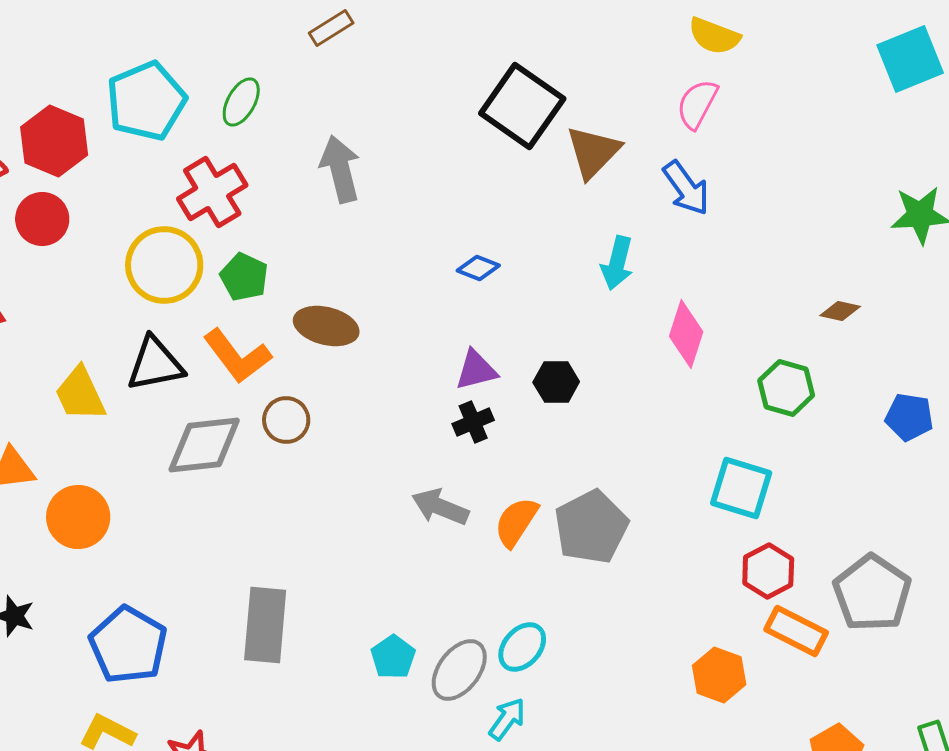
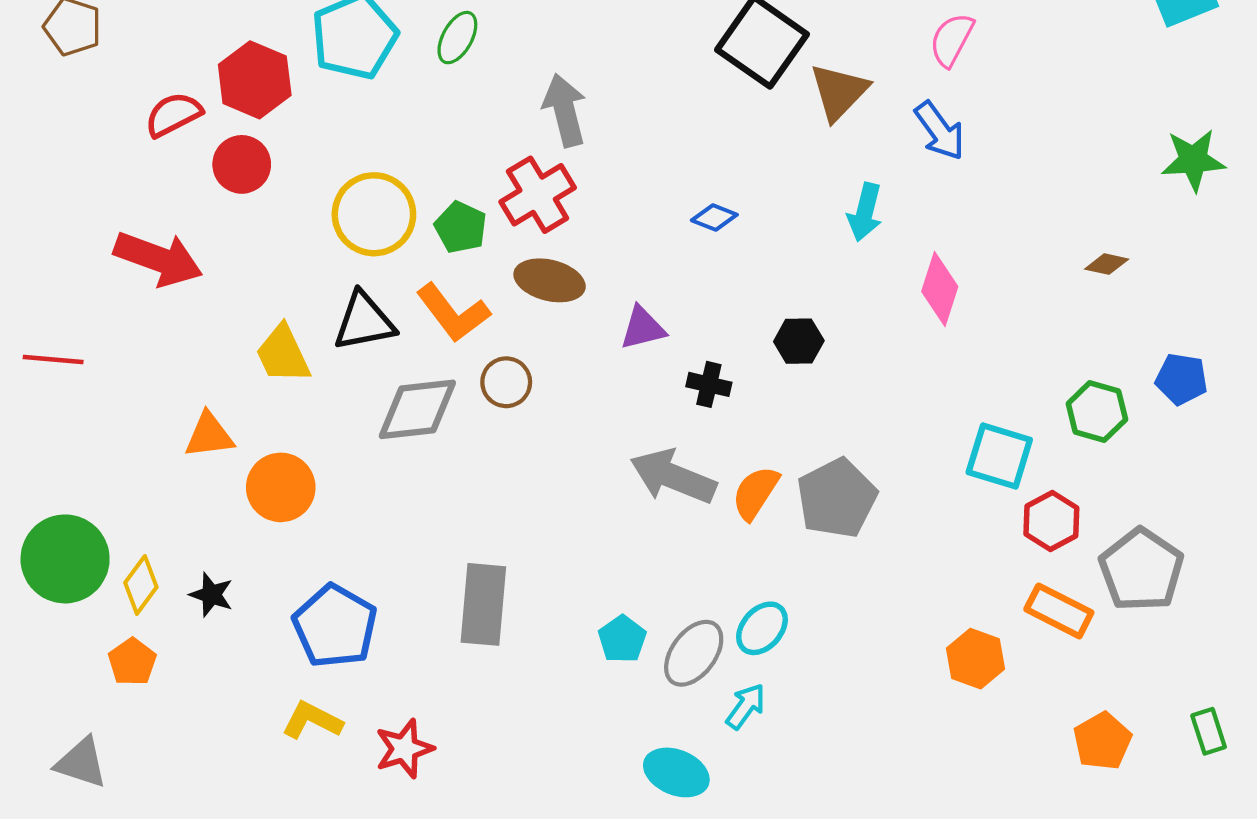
red cross: (212, 192) -> (538, 195), moved
purple triangle: (476, 370) -> (643, 328), moved
green hexagon: (786, 388) -> (1097, 412), moved
black cross: (473, 422) -> (709, 384), turned 36
gray arrow: (440, 507) -> (673, 477), size x1.4
red hexagon: (768, 571) -> (1051, 521), moved

